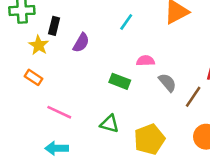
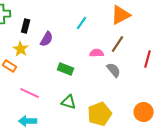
yellow star: (39, 45) -> (21, 49), moved
green rectangle: (120, 81) -> (66, 69), moved
brown line: (193, 97) -> (118, 44), moved

